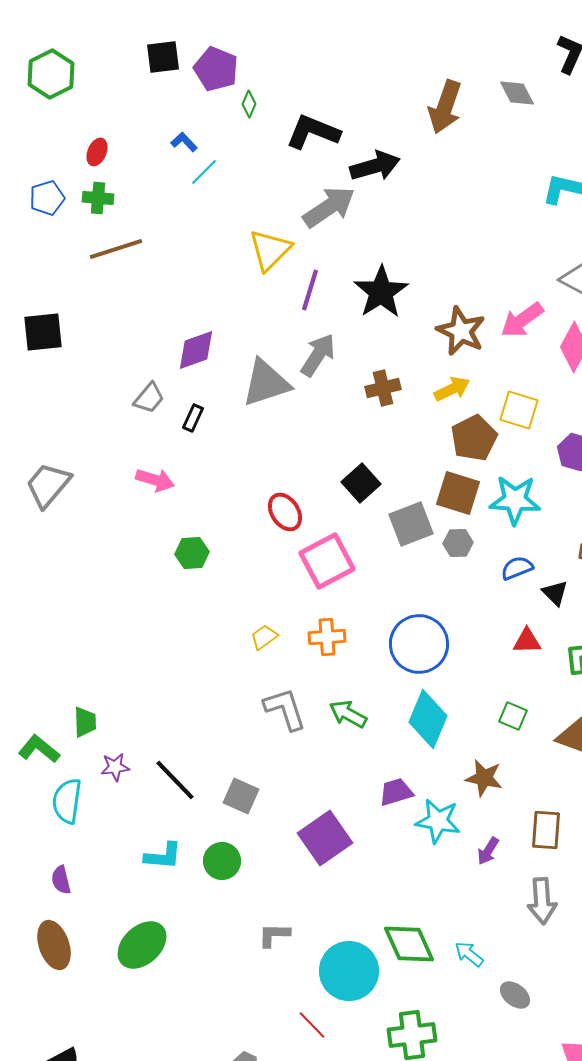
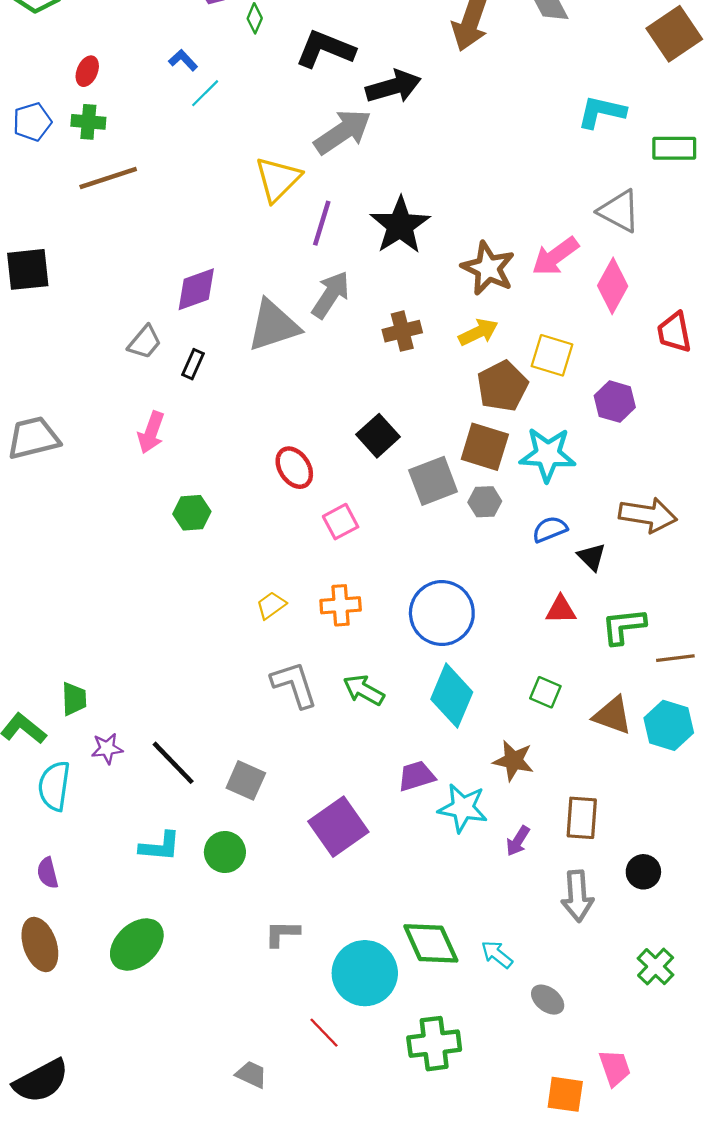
pink arrow: (155, 480) -> (151, 432), turned 93
gray trapezoid: (48, 485) -> (33, 438), turned 36
pink square: (327, 561) -> (341, 522), size x0.6

